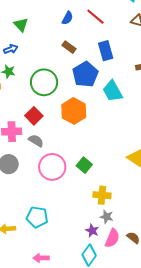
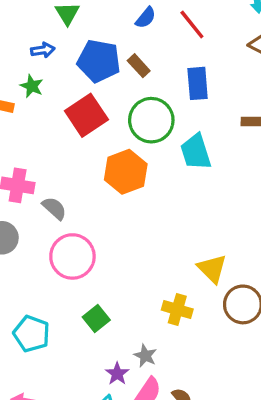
blue pentagon: (85, 74) -> (99, 61), moved, turned 30
green circle: (44, 82) -> (151, 120), moved
red square: (34, 116) -> (86, 115), moved, size x1.4
green square: (84, 165) -> (96, 318), moved
yellow cross: (102, 195) -> (177, 310), moved

